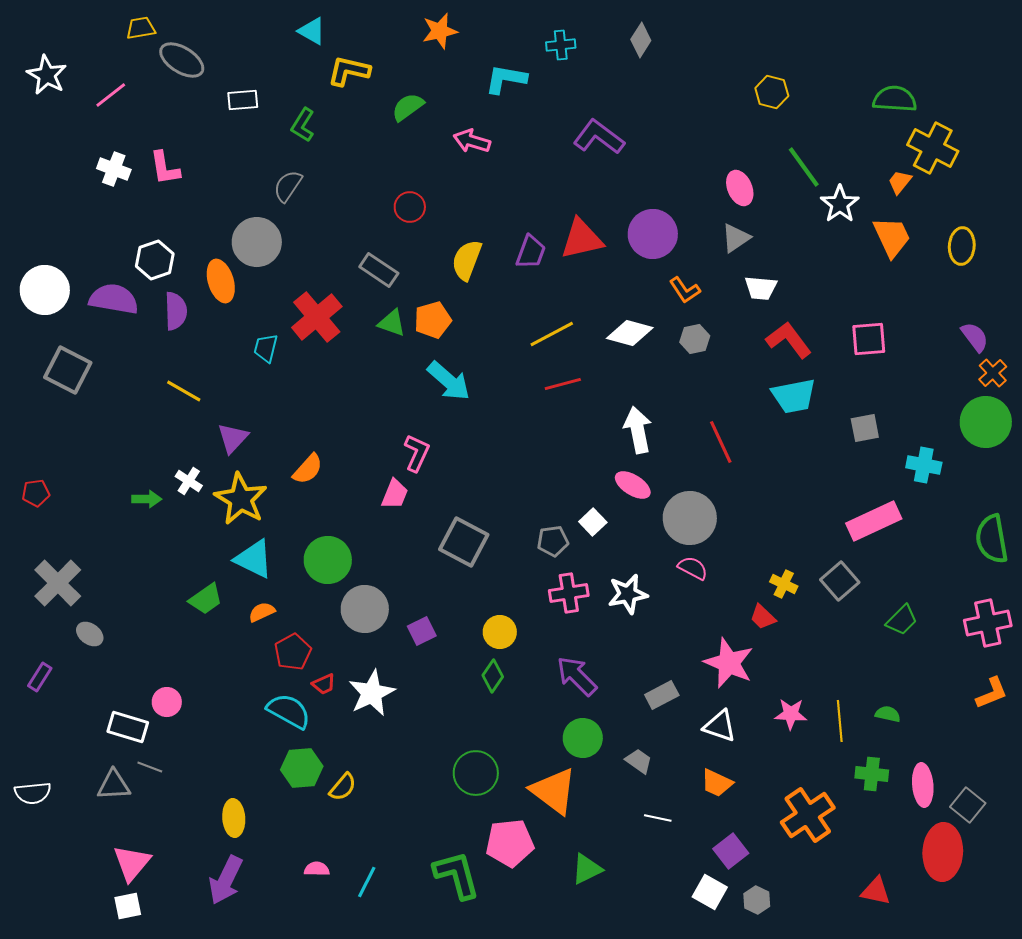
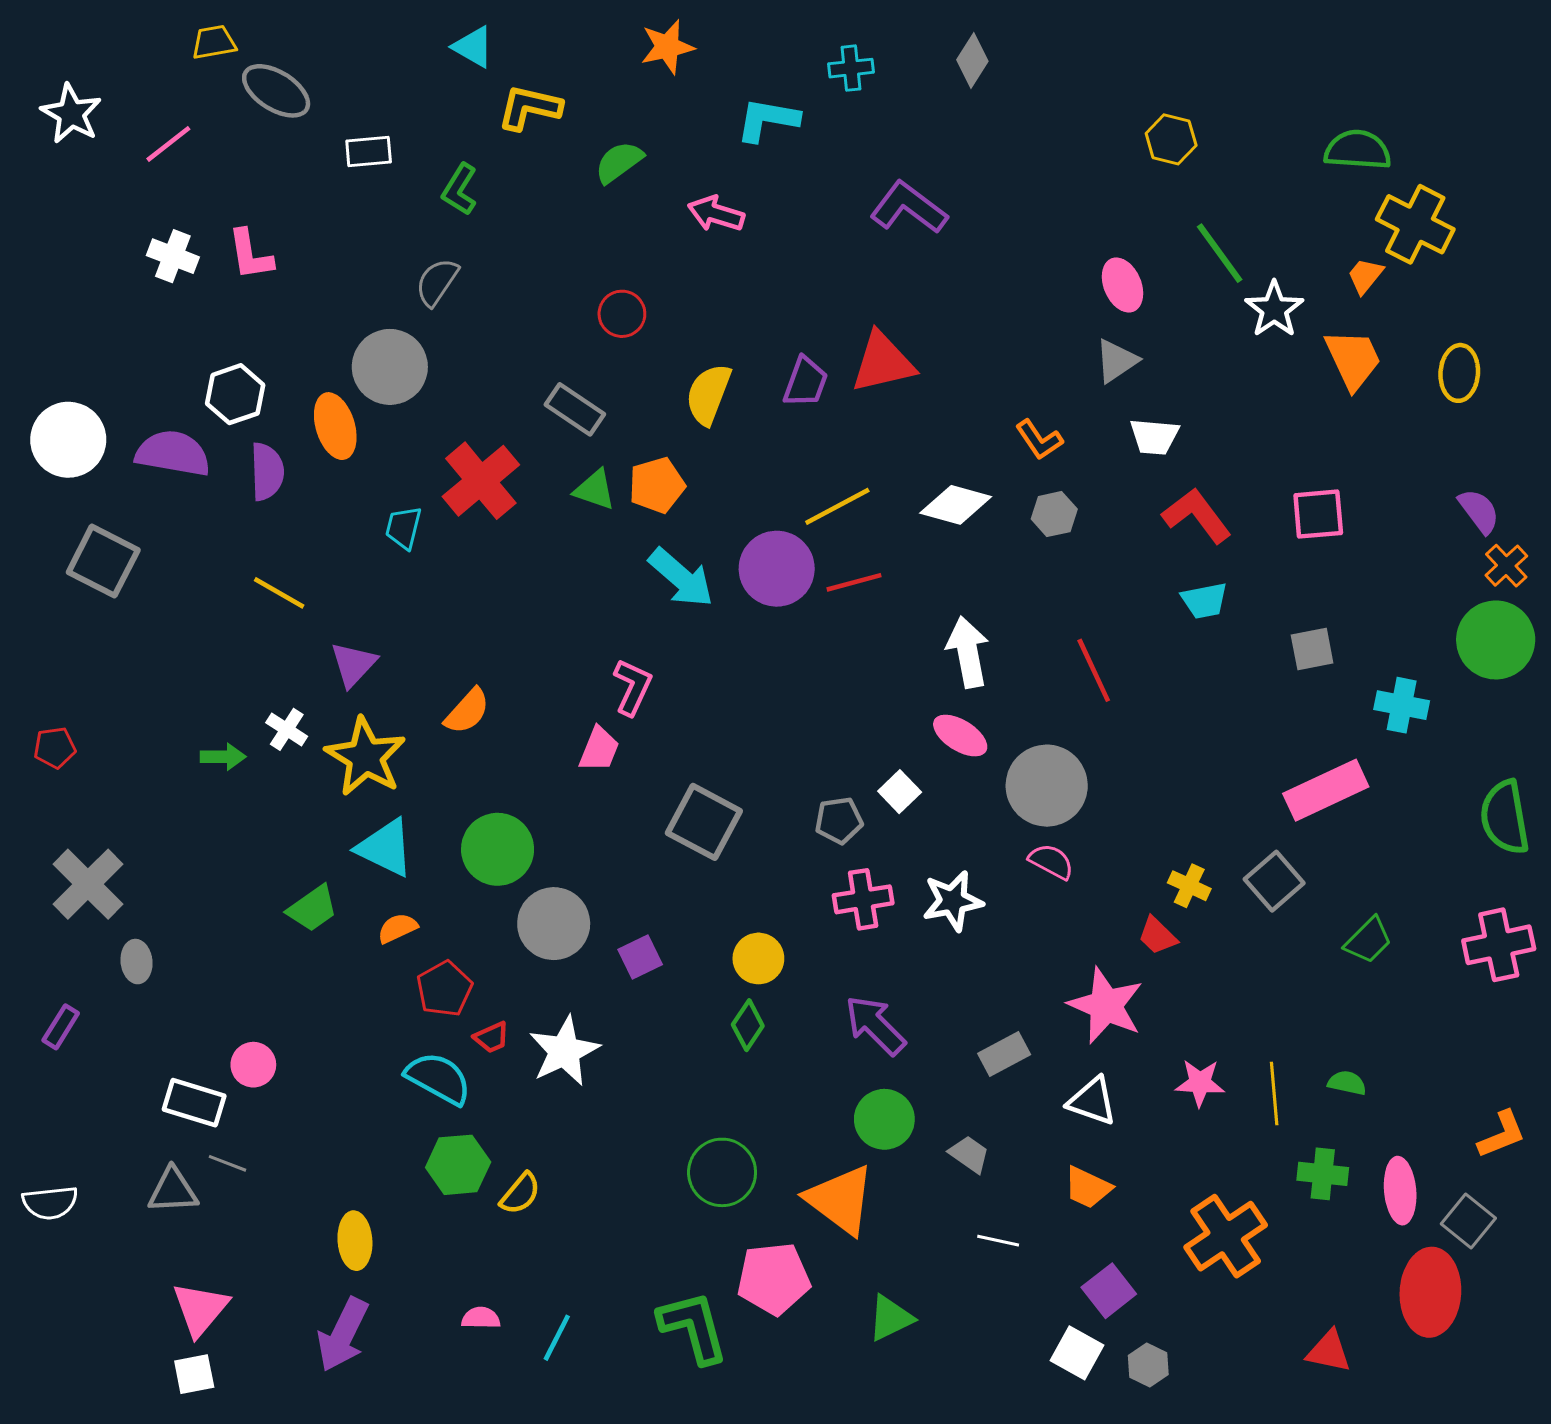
purple circle: (653, 234) -> (777, 569), moved
cyan trapezoid: (794, 396) -> (1204, 601), size x0.7
gray ellipse: (90, 634) -> (137, 962), turned 48
orange L-shape: (992, 693) -> (1502, 1134), moved

